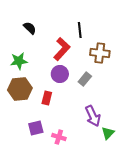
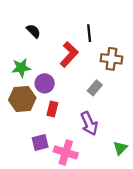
purple circle: (60, 74) -> (45, 83), moved
purple arrow: (93, 116) -> (89, 124), moved
pink cross: (59, 137) -> (66, 152), size x1.5

